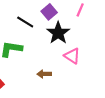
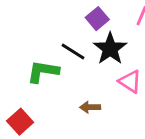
black line: (25, 22) -> (73, 51), moved

